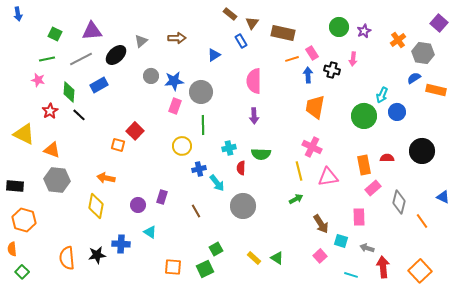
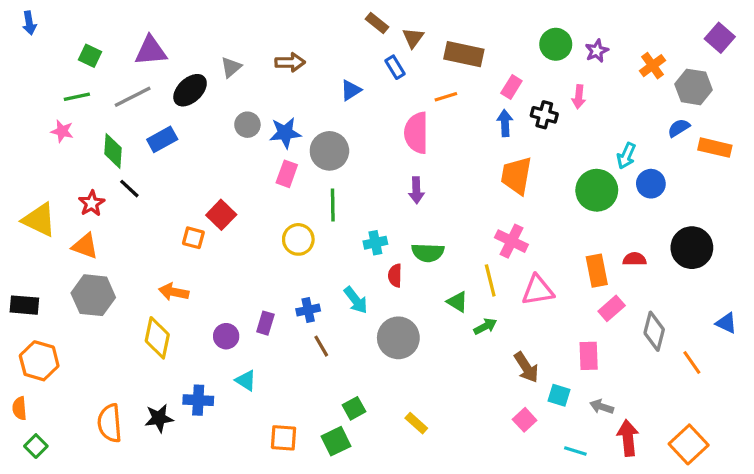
pink rectangle: (312, 53) -> (511, 87), turned 64
orange line: (292, 59) -> (446, 97), moved
red star: (50, 111) -> (92, 203), moved
blue cross: (199, 169) -> (308, 310), moved
green triangle: (277, 258) -> (457, 302), moved

